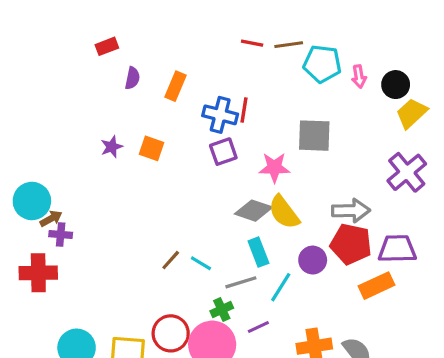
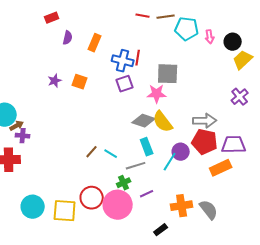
gray square: (314, 136) -> (168, 74), moved
purple cross: (407, 172) -> (240, 97), size x0.7
cyan line: (281, 287) -> (170, 162), moved

